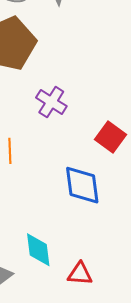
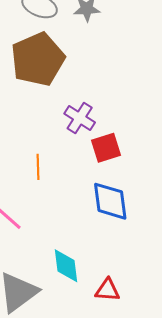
red square: (110, 137) -> (106, 148), moved, turned 36

